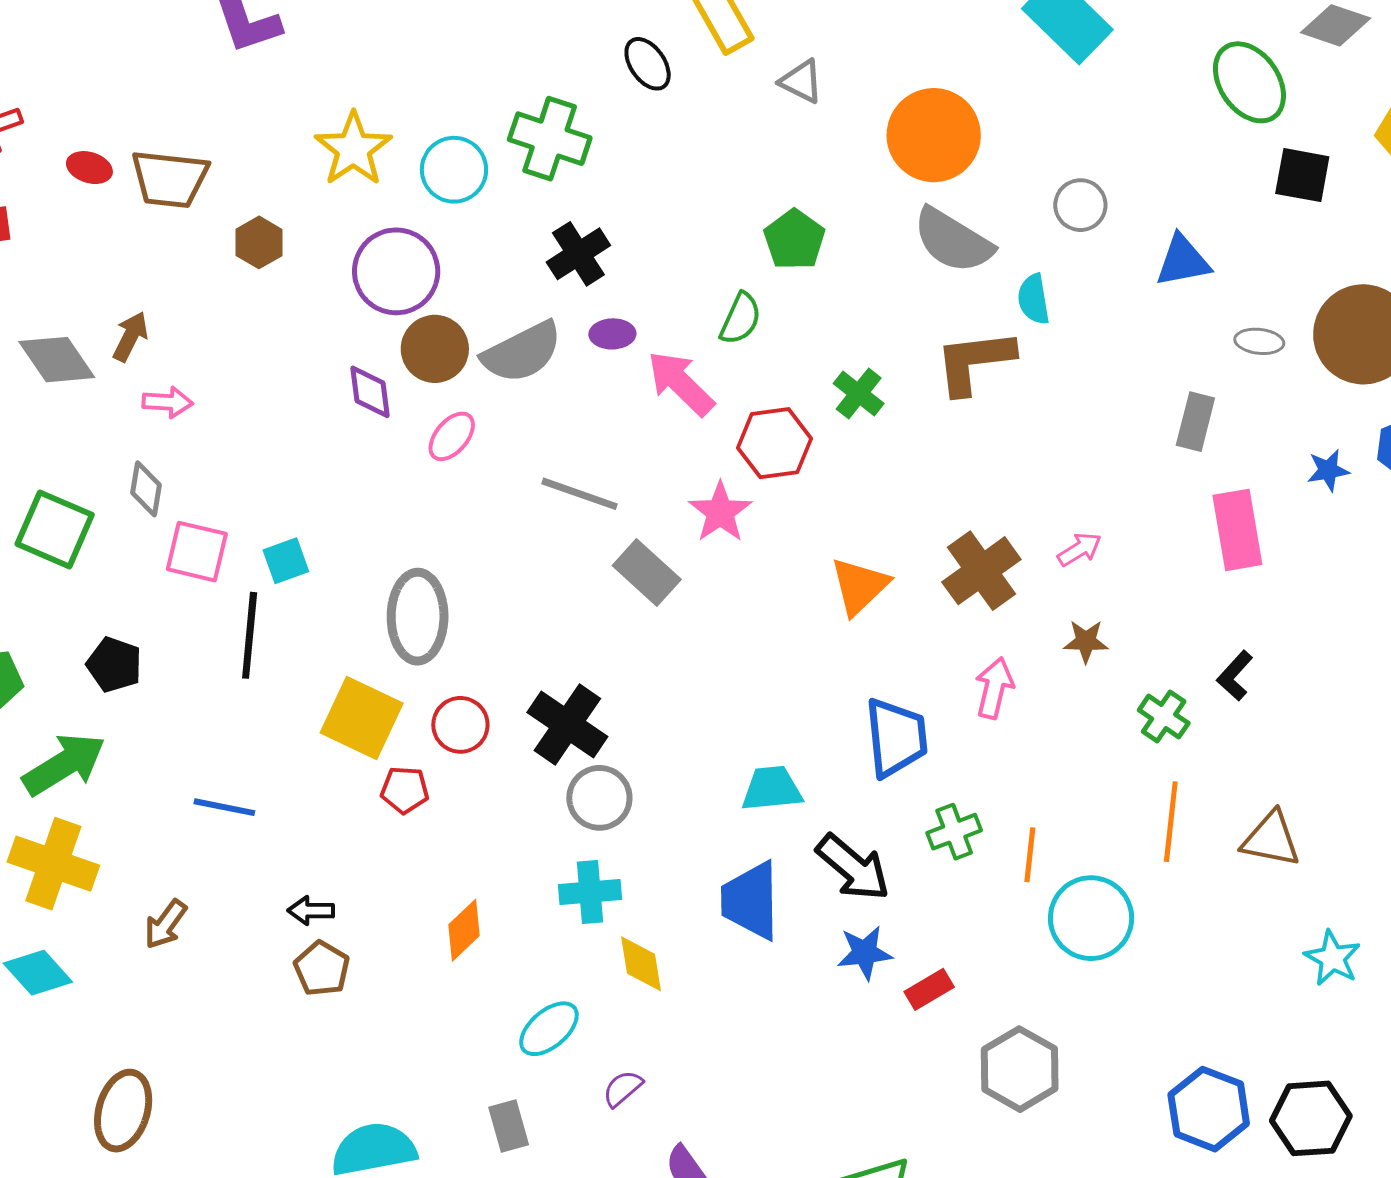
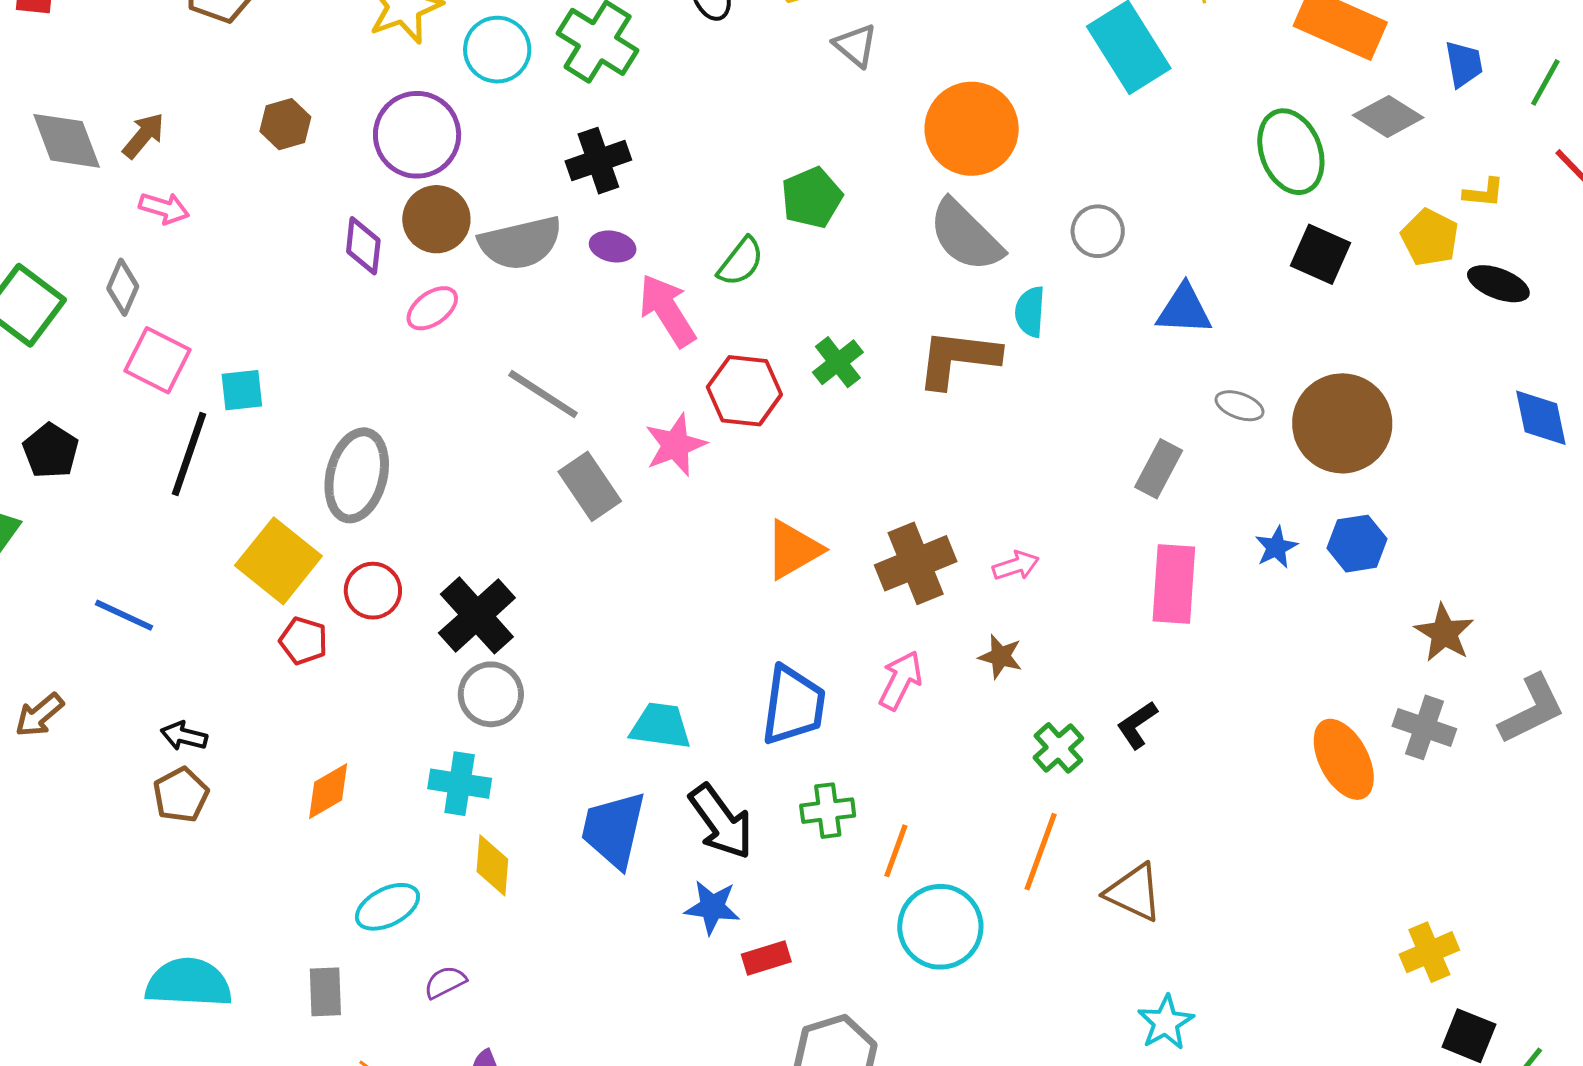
brown hexagon: (259, 242) -> (285, 124), moved
blue star: (1328, 470) -> (1276, 547), turned -30

